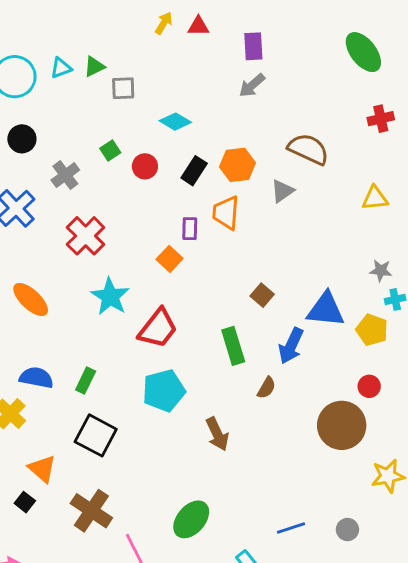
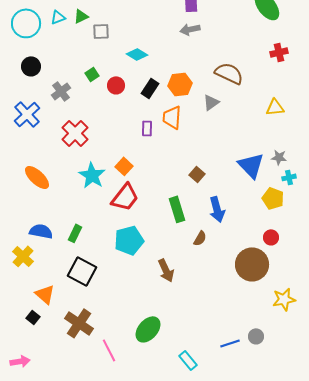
gray arrow: (252, 85) -> (190, 29), turned 30
orange square: (170, 259) -> (124, 166), moved
blue triangle: (326, 310) -> (251, 165), moved, turned 40
blue arrow: (291, 346) -> (217, 209), turned -40
blue line: (291, 528) -> (230, 343), moved

